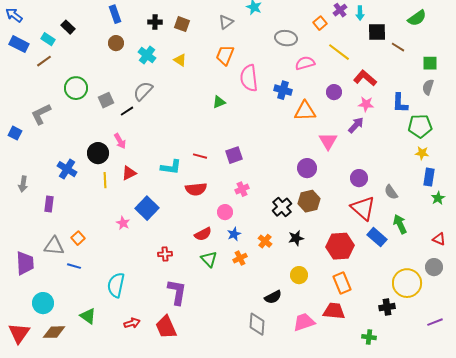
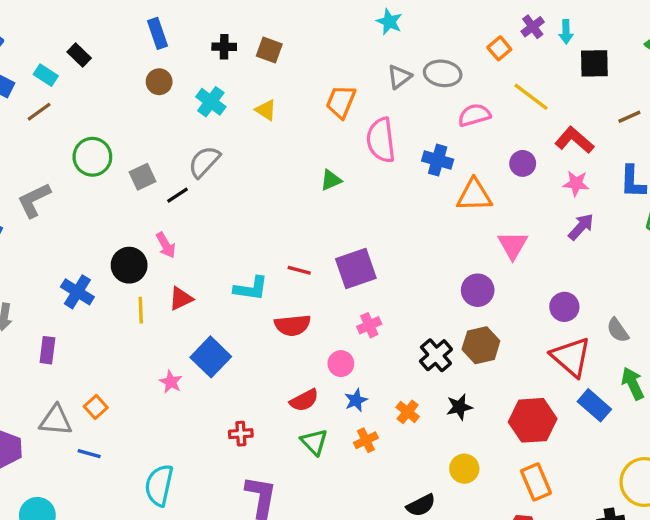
gray triangle: (226, 22) -> (399, 77), moved
brown line: (398, 47) -> (629, 117), moved, turned -56
purple arrow: (356, 125) -> (581, 227), moved
purple square: (234, 155) -> (356, 269), size x1.4

